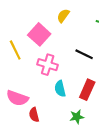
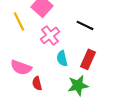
pink cross: (48, 65) -> (50, 35), turned 36
green star: (77, 117) -> (78, 85), size x1.5

